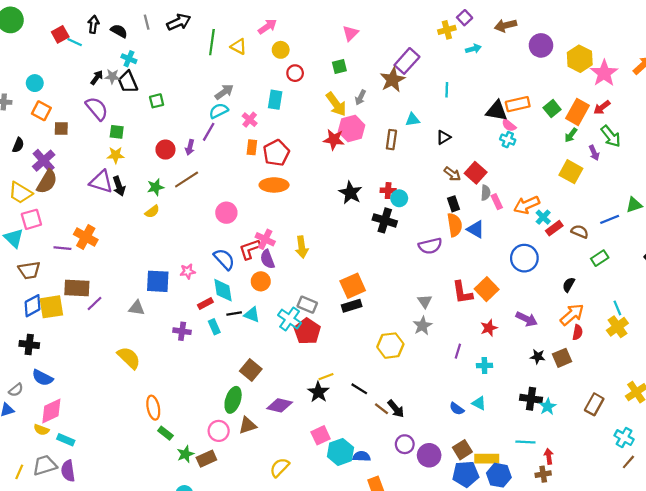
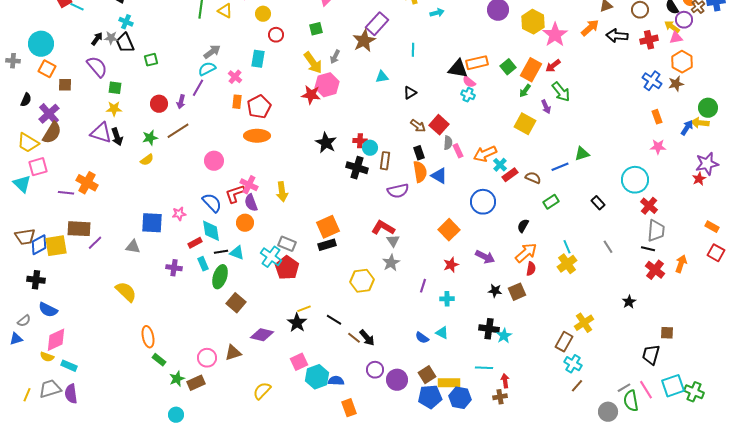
cyan circle: (35, 83) -> (41, 44), size x1.6
brown rectangle: (391, 140) -> (385, 161), moved
brown trapezoid: (29, 270) -> (25, 237), moved
red L-shape: (462, 292) -> (383, 228), moved, turned 130
green ellipse: (233, 400) -> (220, 277), moved
brown rectangle: (594, 404) -> (564, 342), moved

